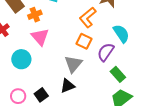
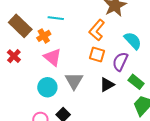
cyan circle: (21, 59) -> (47, 87), moved
gray triangle: (73, 64) -> (74, 81), moved
black triangle: (68, 86) -> (107, 85), moved

